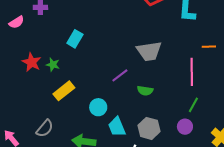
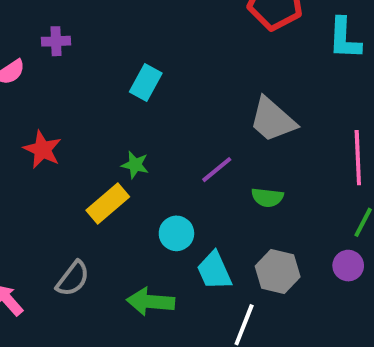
cyan rectangle: (75, 39) -> (146, 83), moved
gray trapezoid: (149, 51) -> (272, 120), turned 52
green star: (53, 65) -> (135, 165), moved

